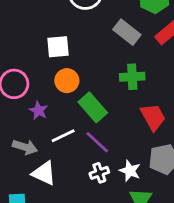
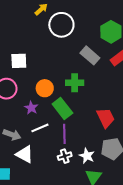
white square: (58, 47) -> (19, 61), moved
green cross: (132, 77) -> (75, 83), moved
purple star: (39, 111) -> (31, 108), moved
purple line: (97, 142) -> (64, 134), turned 42

